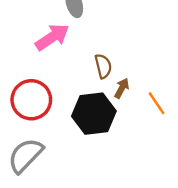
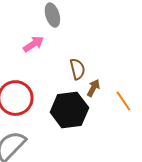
pink arrow: (52, 37) -> (33, 44), size x0.7

